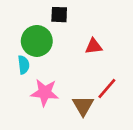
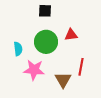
green circle: (37, 41) -> (46, 42), moved
red line: (107, 89) -> (81, 67), turned -30

